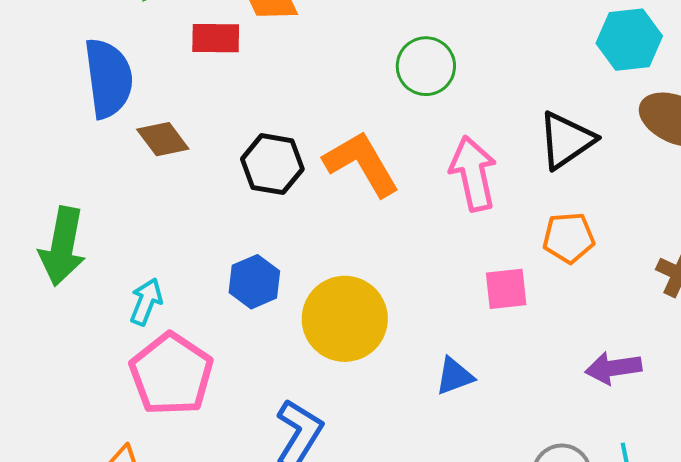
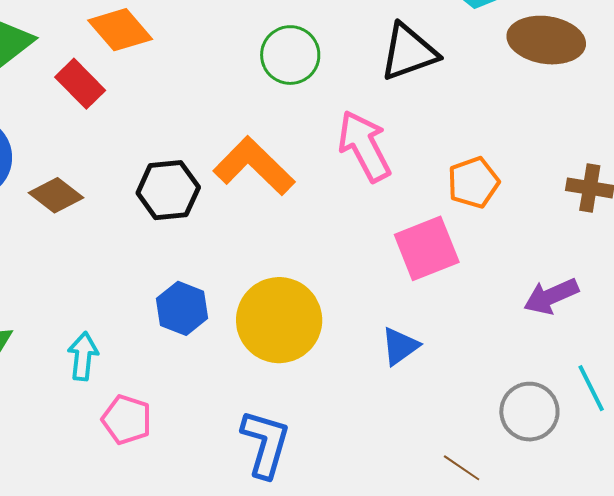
red rectangle: (216, 38) -> (80, 84), turned 60
black triangle: (566, 140) -> (409, 52), moved, turned 30
pink square: (506, 289) -> (427, 248), size x1.4
pink pentagon: (171, 374) -> (127, 420), size x0.6

